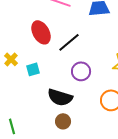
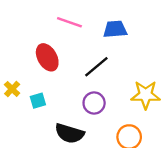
black line: (69, 42) -> (96, 67), moved

